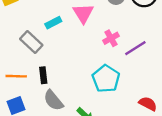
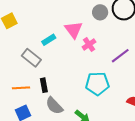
pink cross: (111, 38) -> (89, 44), moved
cyan pentagon: (106, 79) -> (97, 84), turned -30

